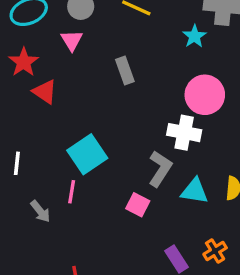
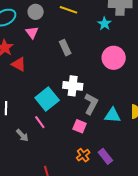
white cross: (184, 133) -> (73, 86), moved
pink line: (72, 192) -> (40, 122), turned -40
orange cross: (215, 251) -> (83, 155), moved

